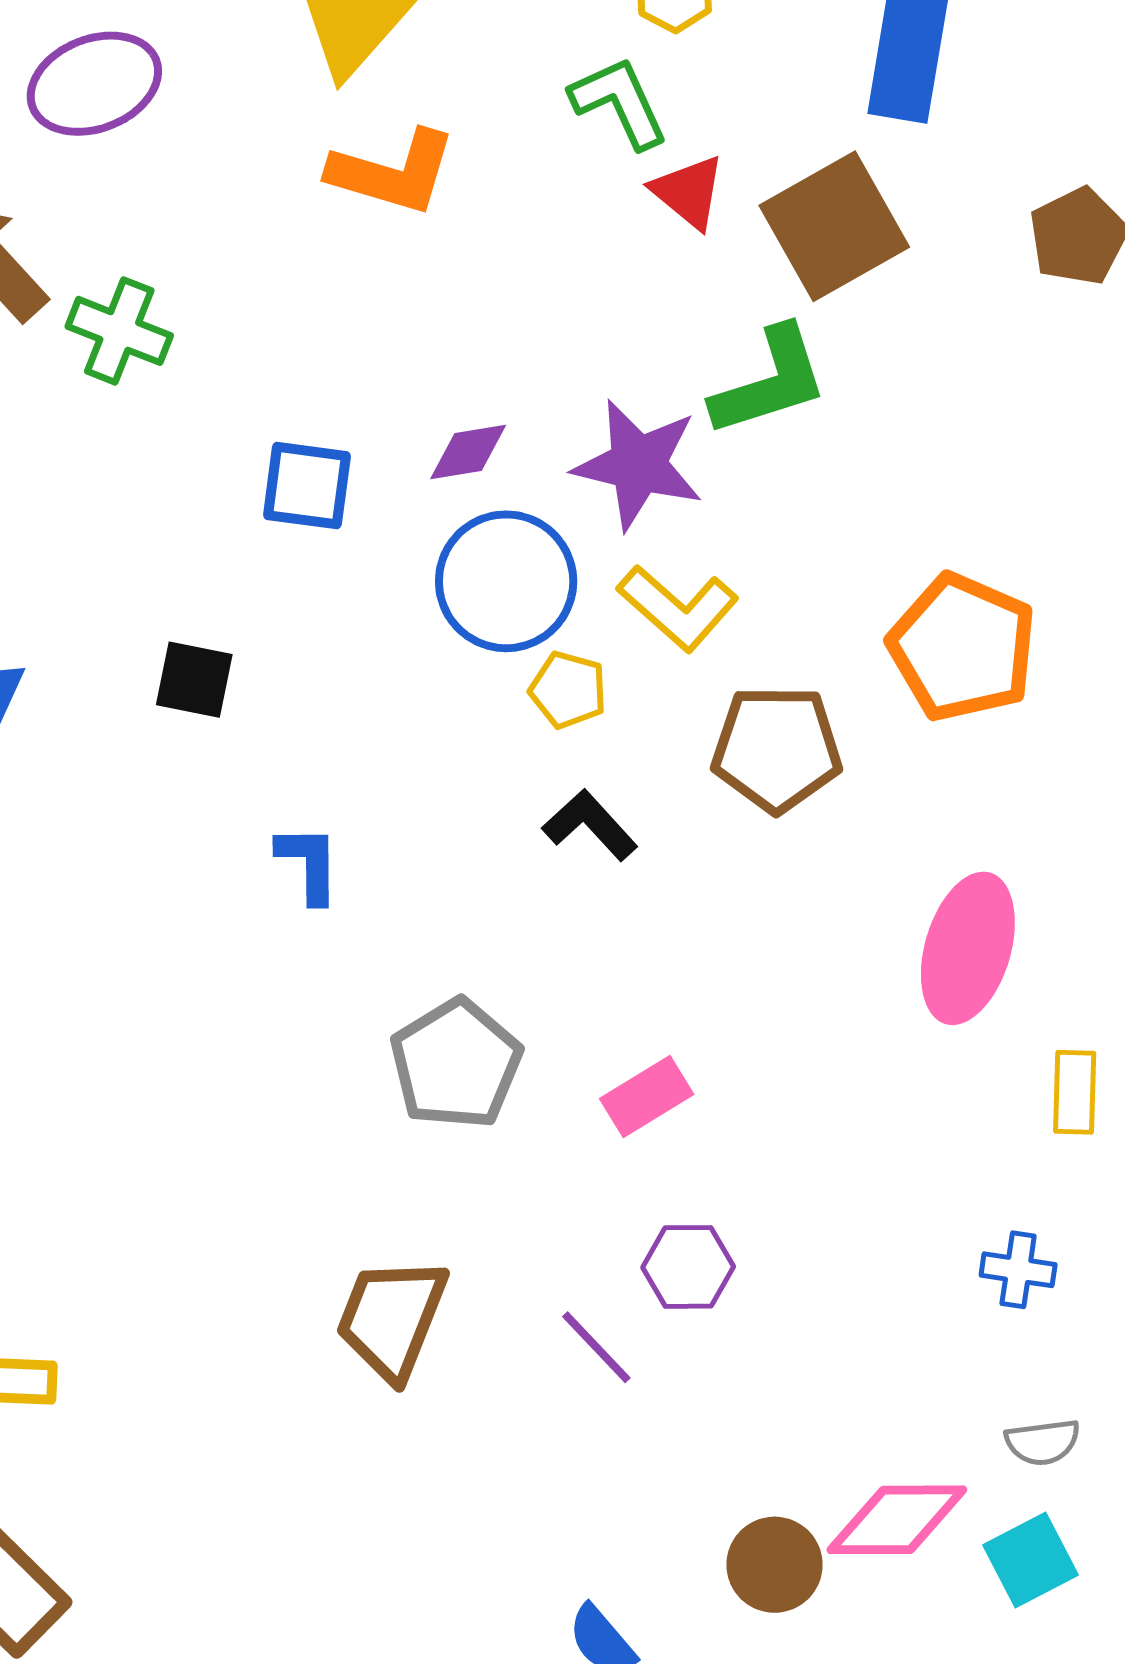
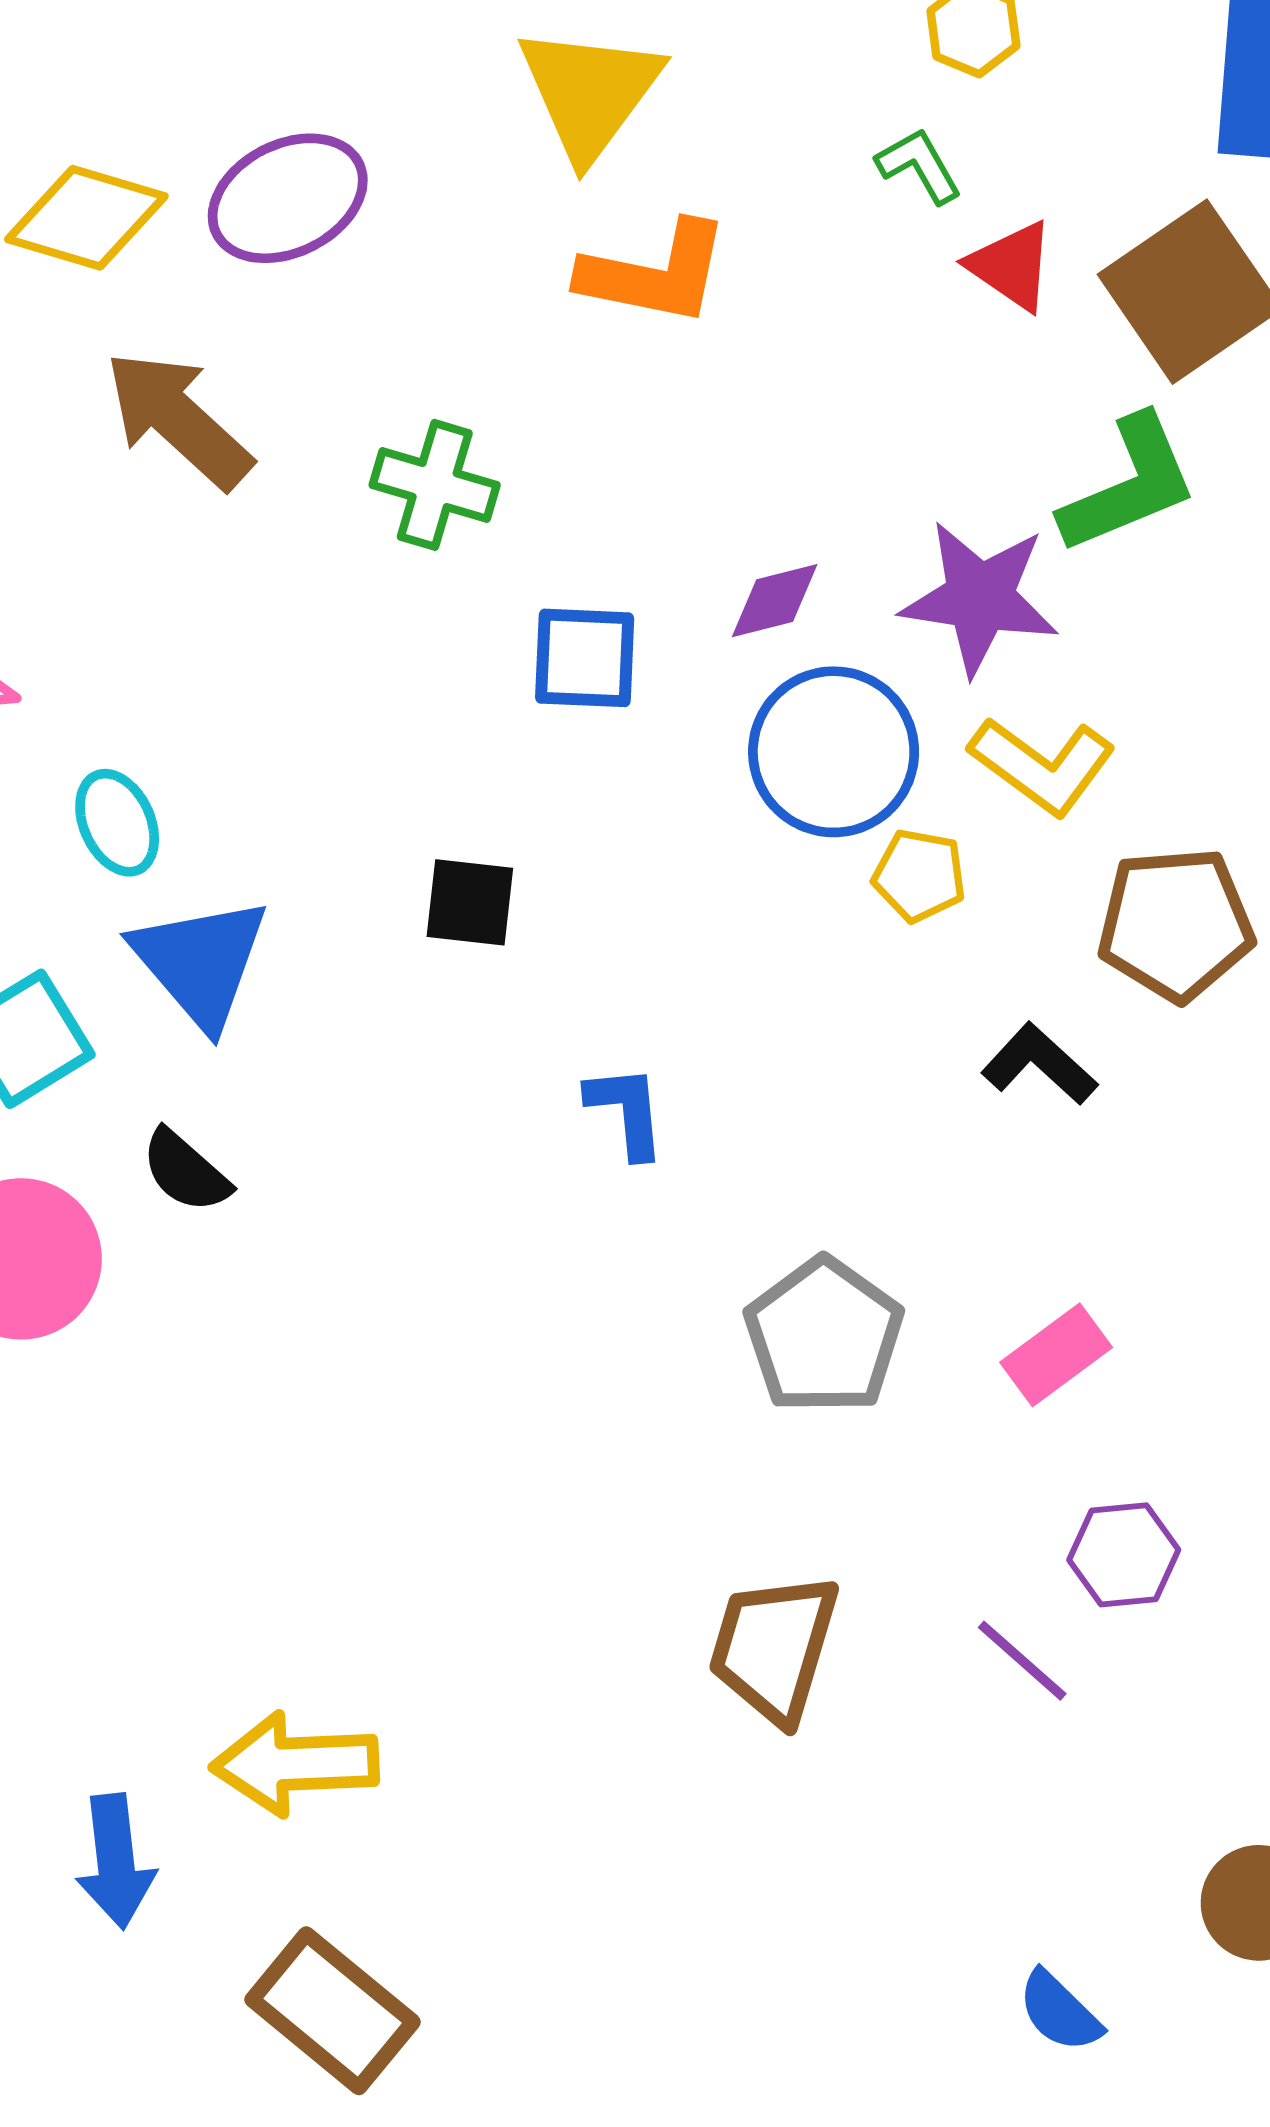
green L-shape: (619, 102) -> (919, 166), size x0.7
green cross: (119, 331) -> (435, 485), moved
black L-shape: (590, 825) -> (1039, 1064), moved

